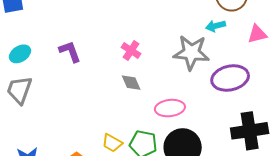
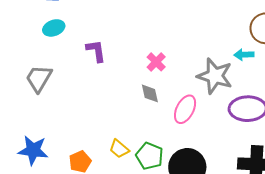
cyan ellipse: (20, 54) -> (54, 28), moved
pink ellipse: (170, 108) -> (185, 109), moved, turned -68

